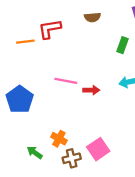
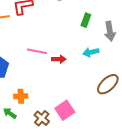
orange cross: (59, 139) -> (21, 96), moved, turned -32
brown cross: (72, 158) -> (42, 118), turned -35

